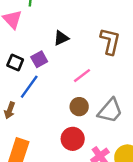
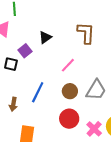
purple square: (39, 59) -> (25, 51), moved
blue line: (29, 87) -> (38, 92), moved

